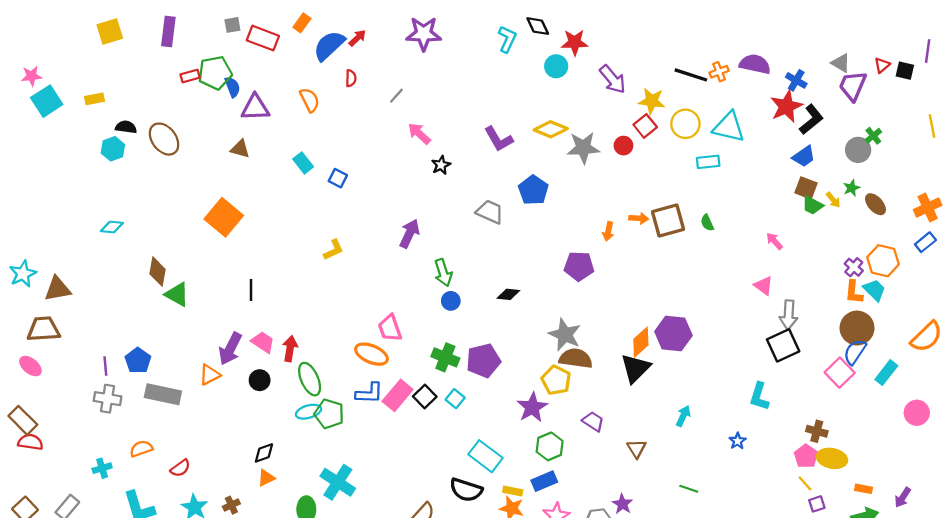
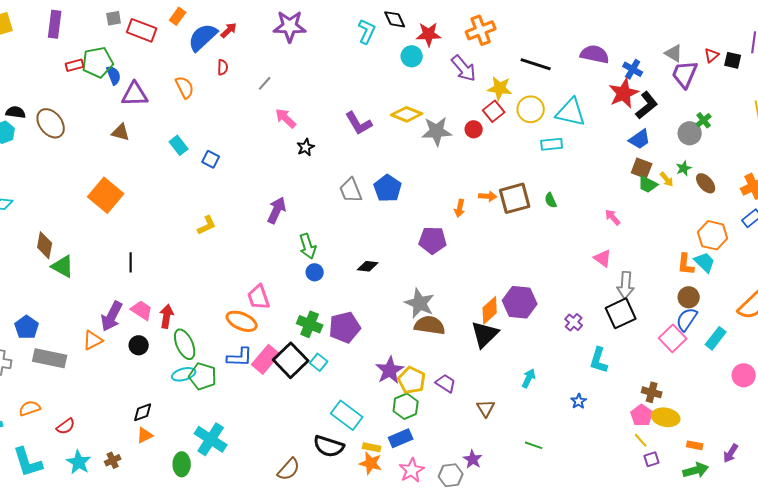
orange cross: (719, 72) -> (481, 30), moved, size x1.6
blue pentagon: (533, 190) -> (388, 188), moved
gray trapezoid: (490, 212) -> (351, 190), turned -136
purple cross: (854, 267) -> (574, 322), moved
brown circle: (857, 328) -> (689, 297), size x0.7
yellow pentagon: (556, 380) -> (412, 380), moved
black square: (425, 396) -> (291, 360), size x1.6

